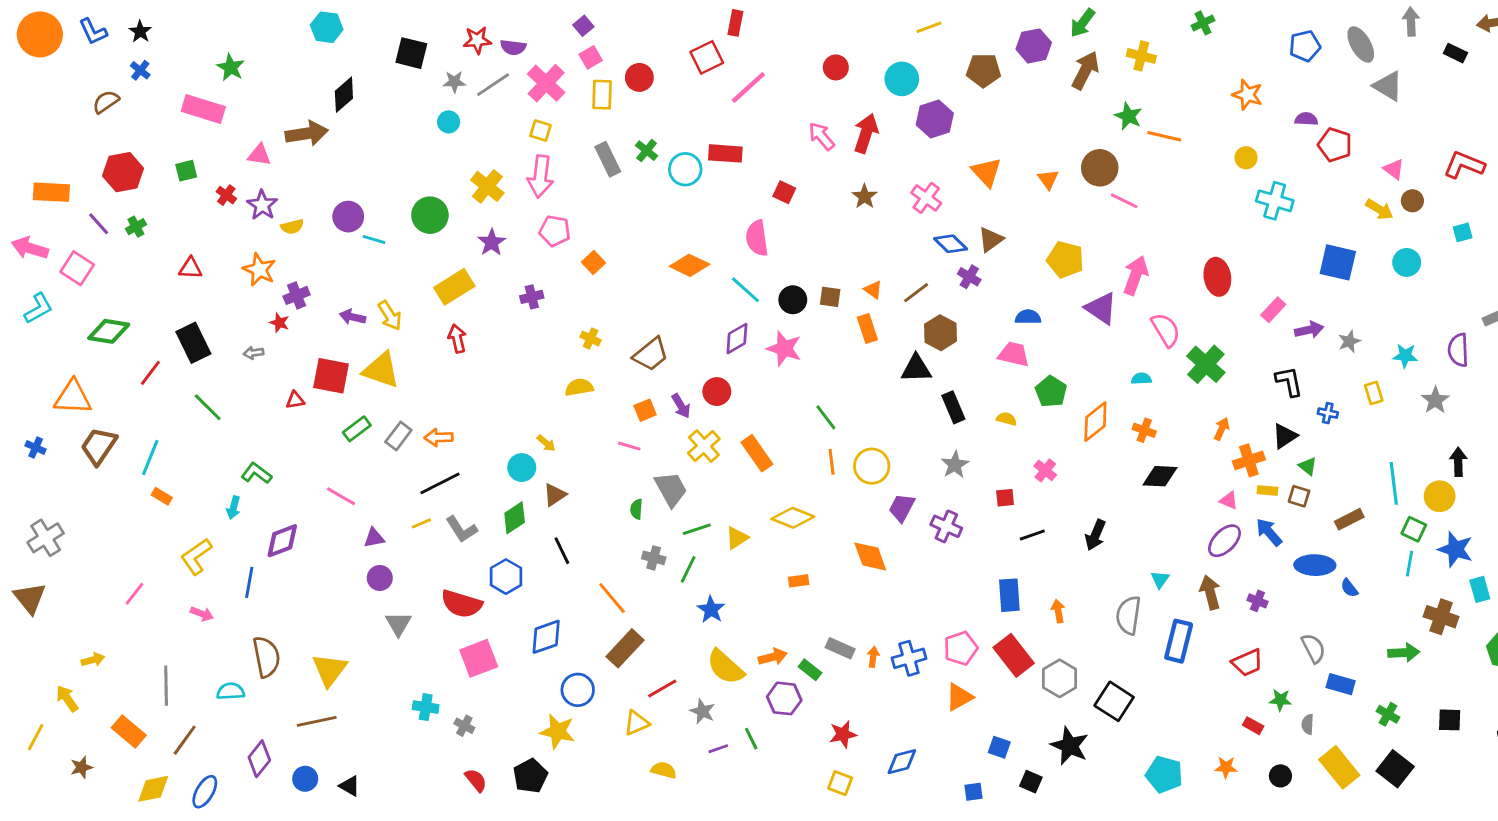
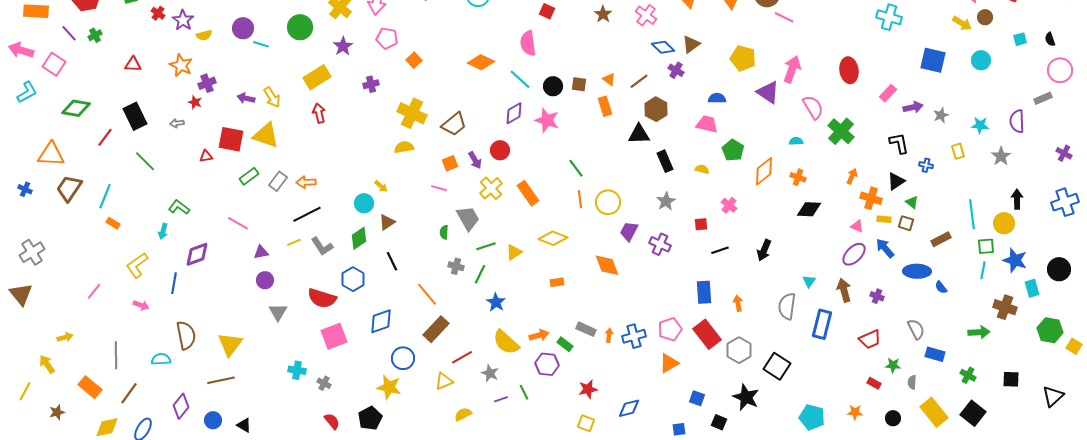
yellow cross: (591, 338) -> (412, 113), size x2.0
orange cross: (1249, 460) -> (871, 198), turned 35
green square: (1414, 529) -> (986, 246), turned -30
yellow semicircle: (664, 770) -> (463, 414), turned -42

